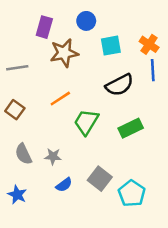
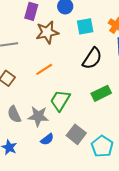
black semicircle: (119, 85) -> (92, 58), turned -30
green trapezoid: (86, 122) -> (60, 100), moved
gray star: (53, 156) -> (38, 116), size x1.5

